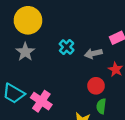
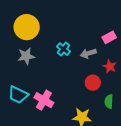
gray star: (25, 52) -> (26, 56), turned 30
green semicircle: (101, 106) -> (109, 102), moved

